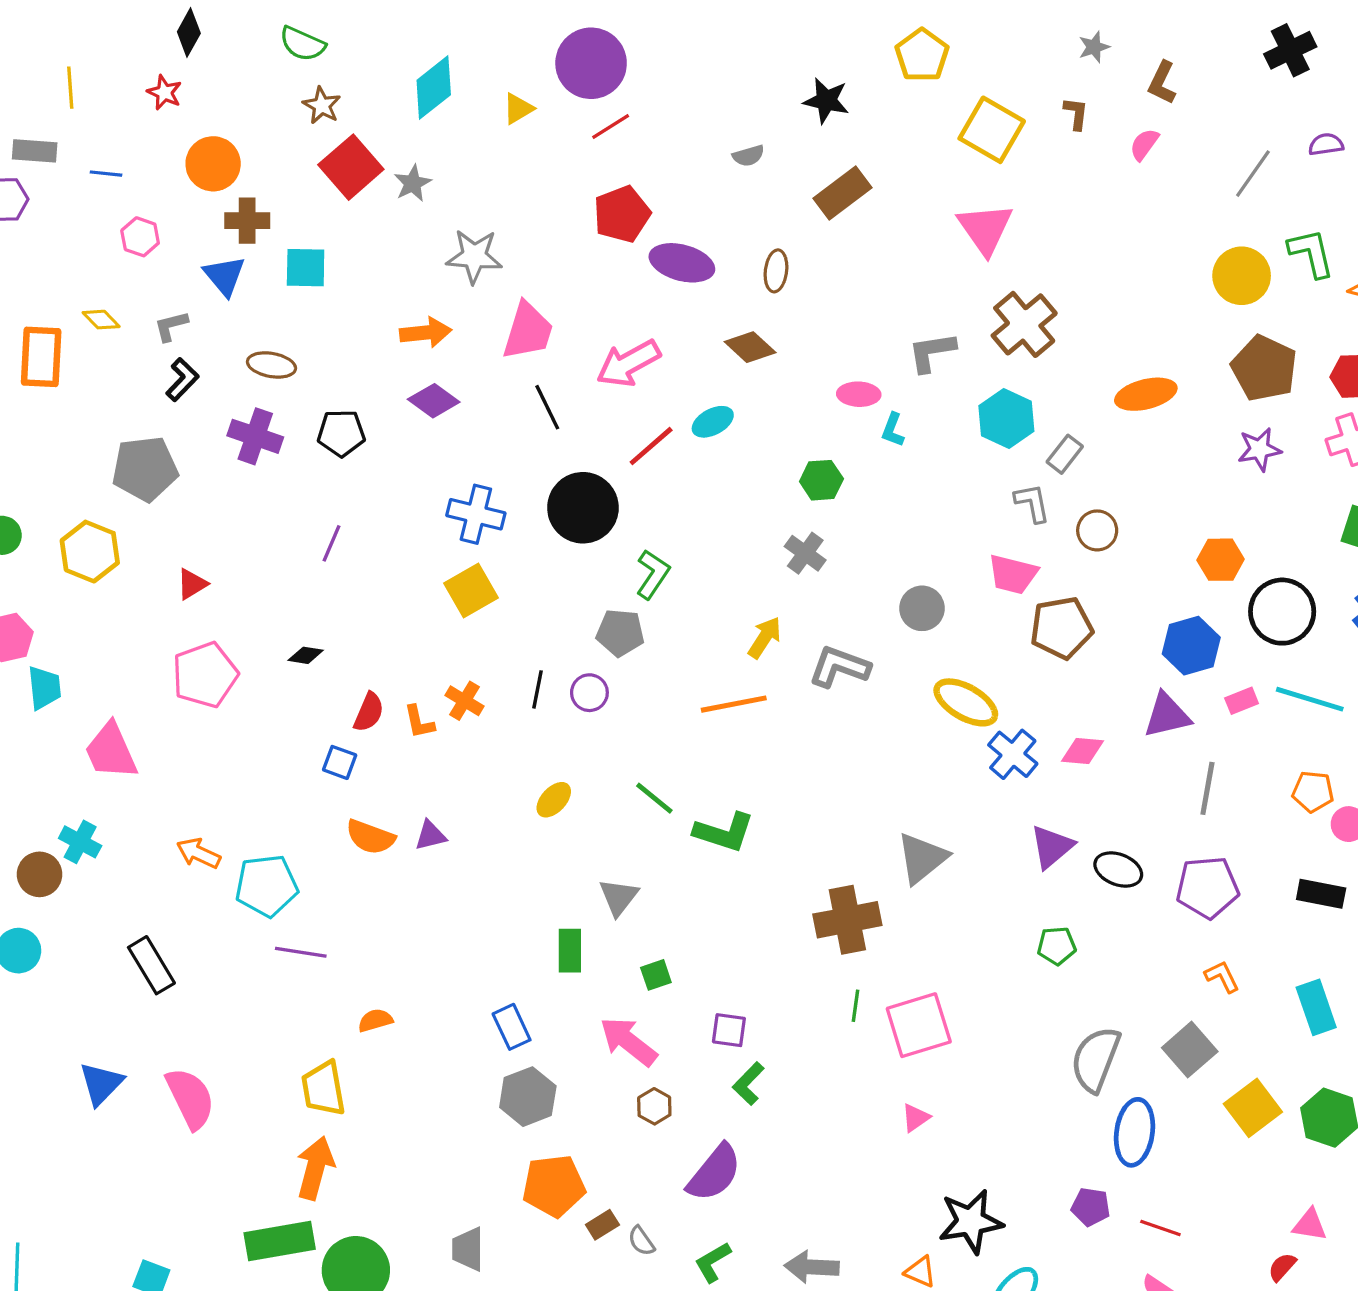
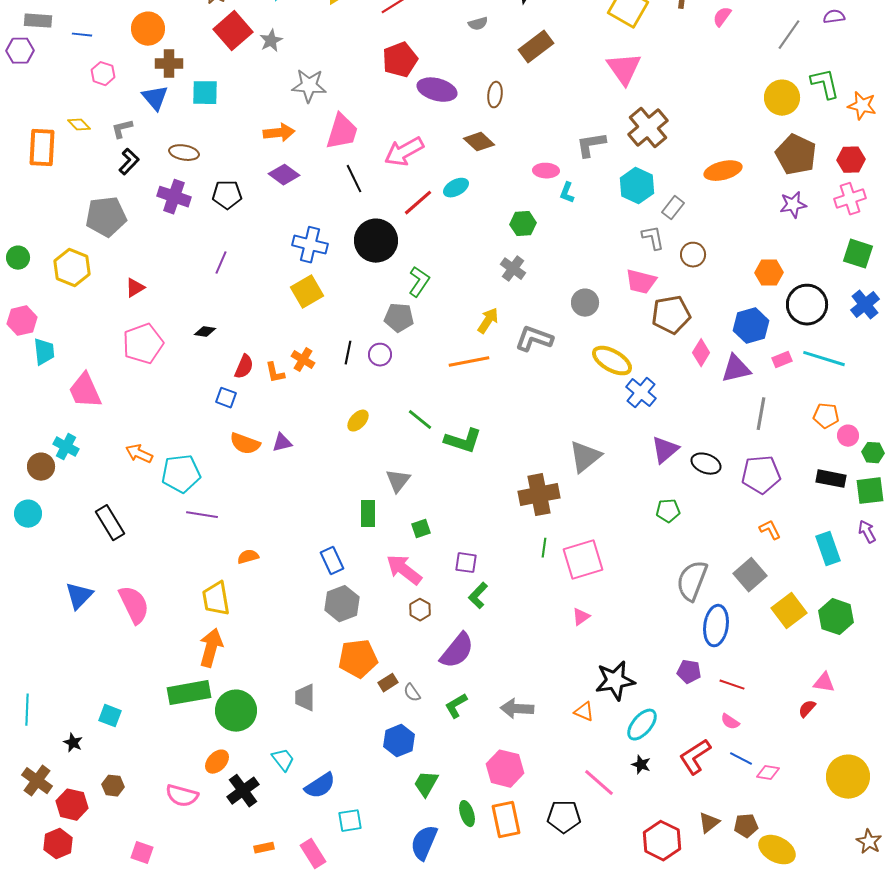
pink diamond: (1083, 751) -> (701, 353), moved, turned -64

